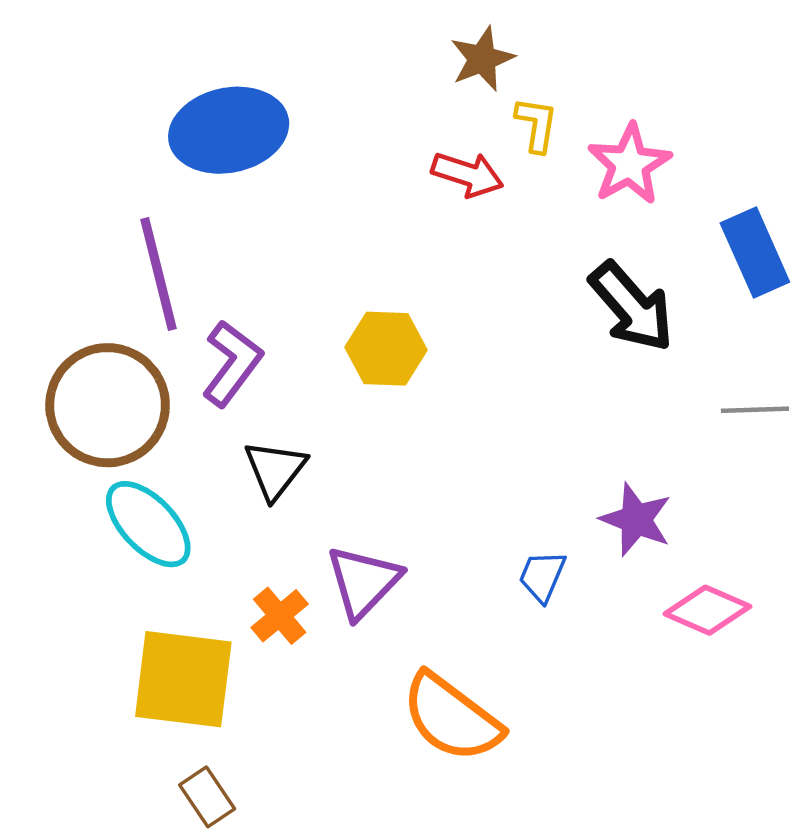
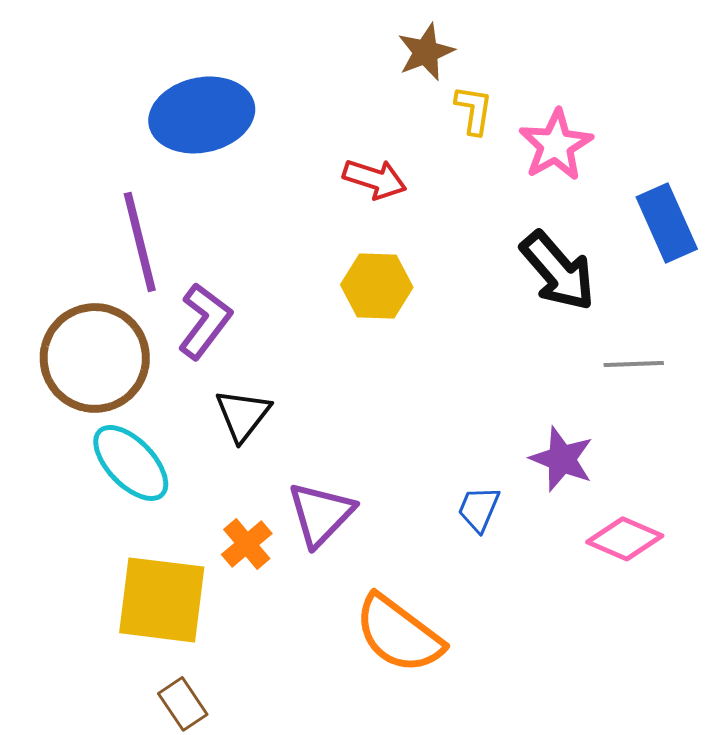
red arrow: (467, 174) -> (375, 179), moved
yellow hexagon: (386, 349) -> (377, 286), moved
gray line: (755, 410) -> (634, 364), moved

